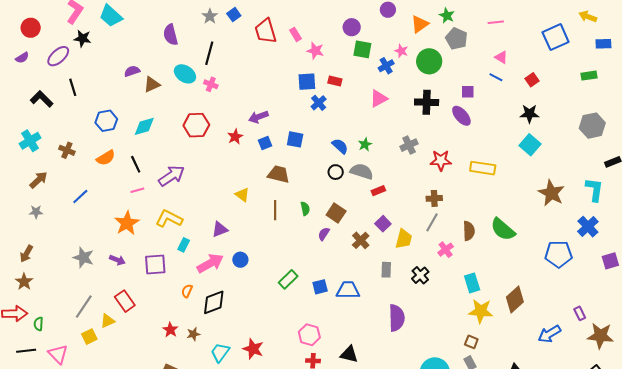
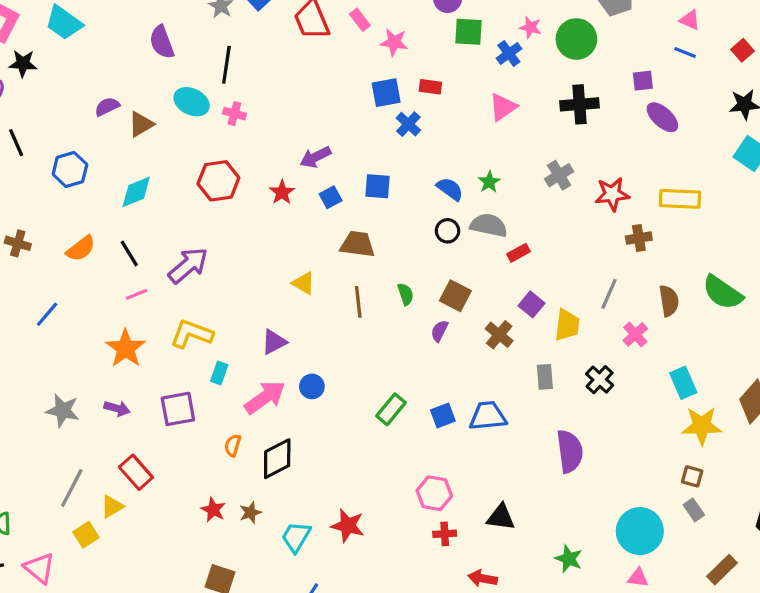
purple ellipse: (461, 116) -> (662, 117), moved
blue hexagon: (106, 121) -> (70, 169), moved
brown cross: (434, 198) -> (639, 238), moved

